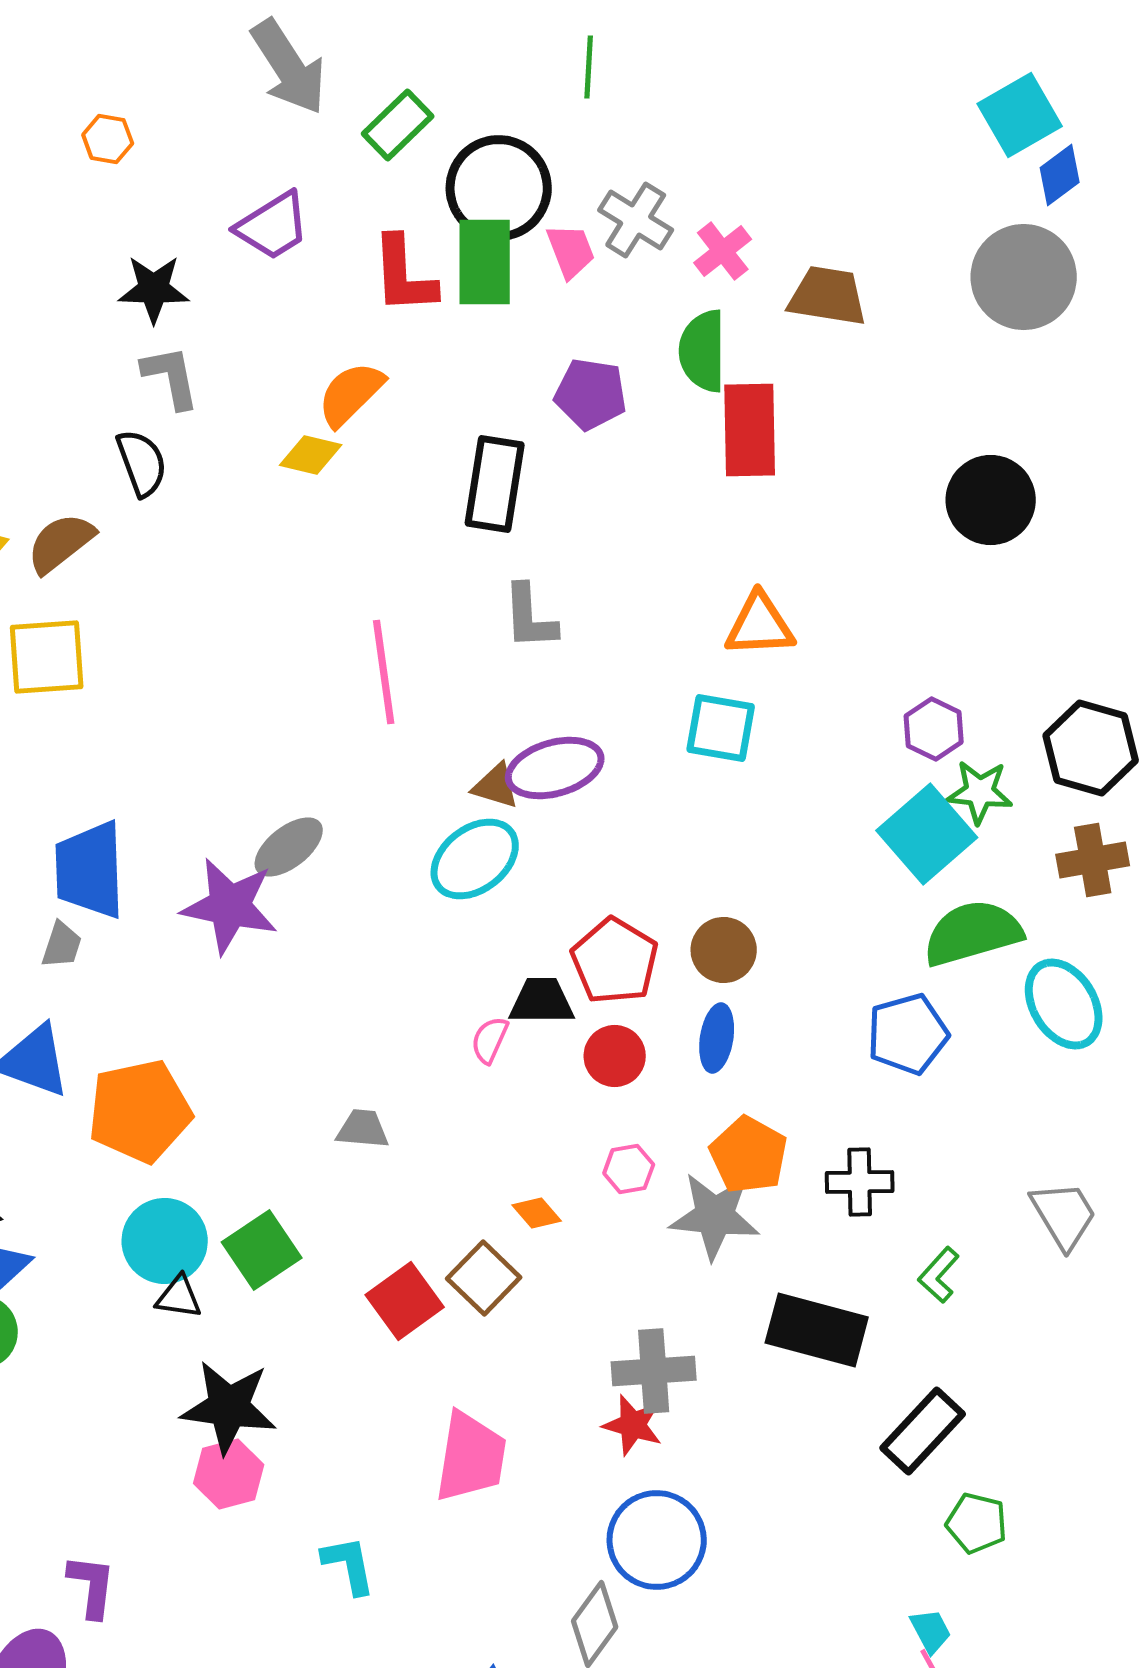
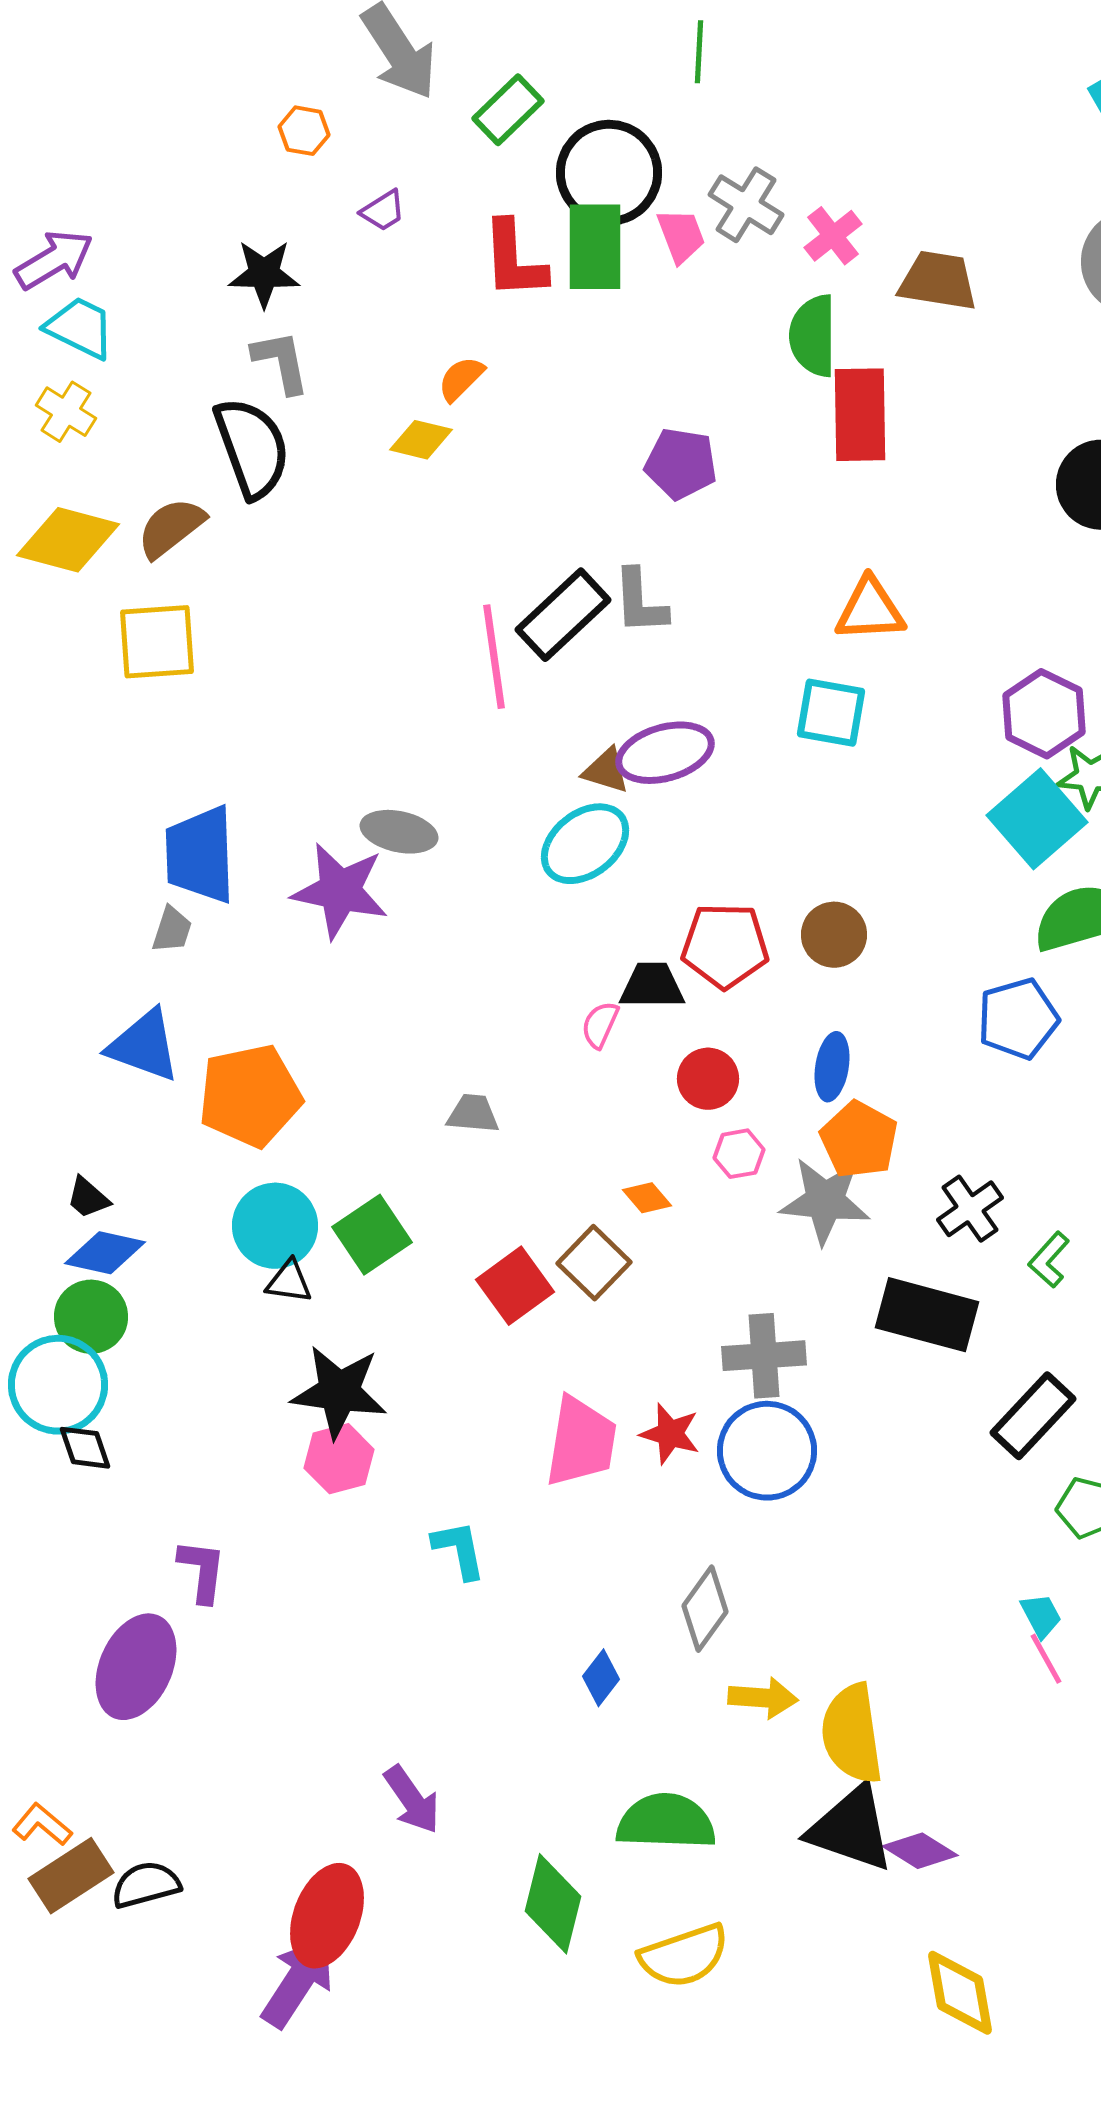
orange hexagon: (108, 139) -> (304, 131), moved
purple trapezoid: (273, 226) -> (383, 211), size x0.6
orange semicircle: (351, 394) -> (461, 379), size x0.7
purple pentagon: (591, 394) -> (681, 464), moved
black semicircle: (142, 463) -> (252, 448), size x1.5
black rectangle: (495, 484) -> (563, 615), moved, turned 38
purple hexagon: (934, 729) -> (1044, 714), size x1.4
gray ellipse: (289, 847) -> (399, 832), turned 50
red pentagon: (615, 961) -> (725, 946), turned -30
blue ellipse: (717, 1038) -> (832, 1067), moved
red circle: (615, 1056) -> (708, 1079), moved
black cross: (860, 1182) -> (970, 1209), moved, turned -34
red star: (633, 1425) -> (670, 1434), moved
blue circle: (657, 1540) -> (767, 1451), moved

